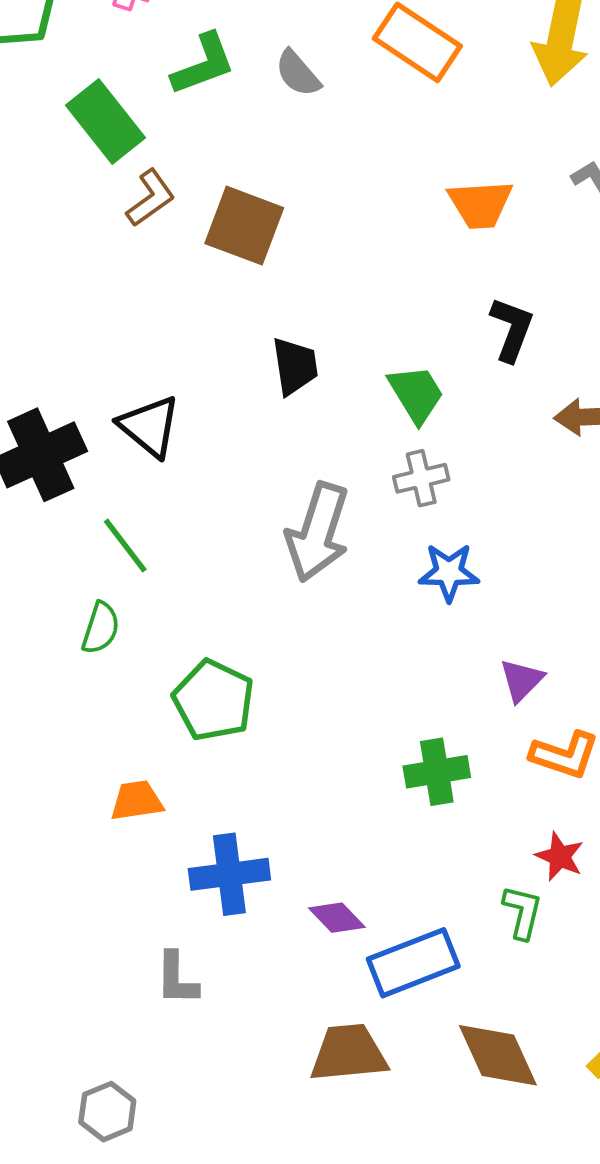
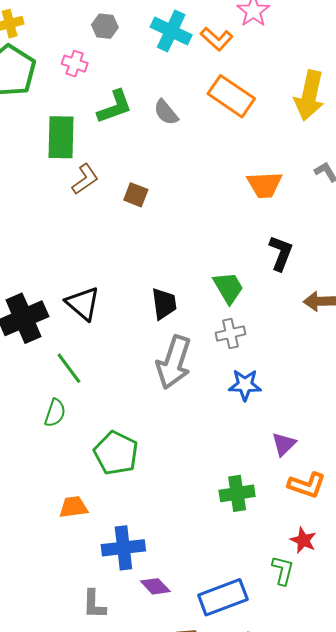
green rectangle: (106, 122) -> (61, 137), turned 39
brown square: (244, 226) -> (136, 195), size x0.6
black trapezoid: (295, 366) -> (164, 304), moved
purple diamond: (337, 918) -> (155, 586), moved

